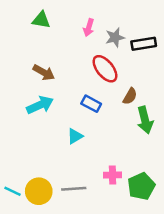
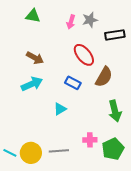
gray star: (115, 37) -> (90, 20), moved
brown semicircle: (130, 96) -> (104, 77), size x1.5
green arrow: (145, 120) -> (115, 111), moved

